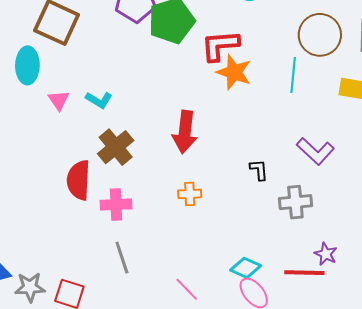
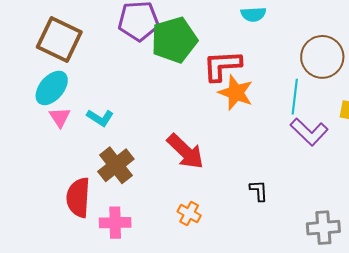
cyan ellipse: (27, 65) -> (52, 88), moved, turned 39
red arrow: (185, 132) -> (185, 151), turned -54
purple L-shape: (315, 151) -> (309, 132), moved
orange cross: (190, 194) -> (189, 213), turned 30
gray cross: (295, 202) -> (323, 228), moved

